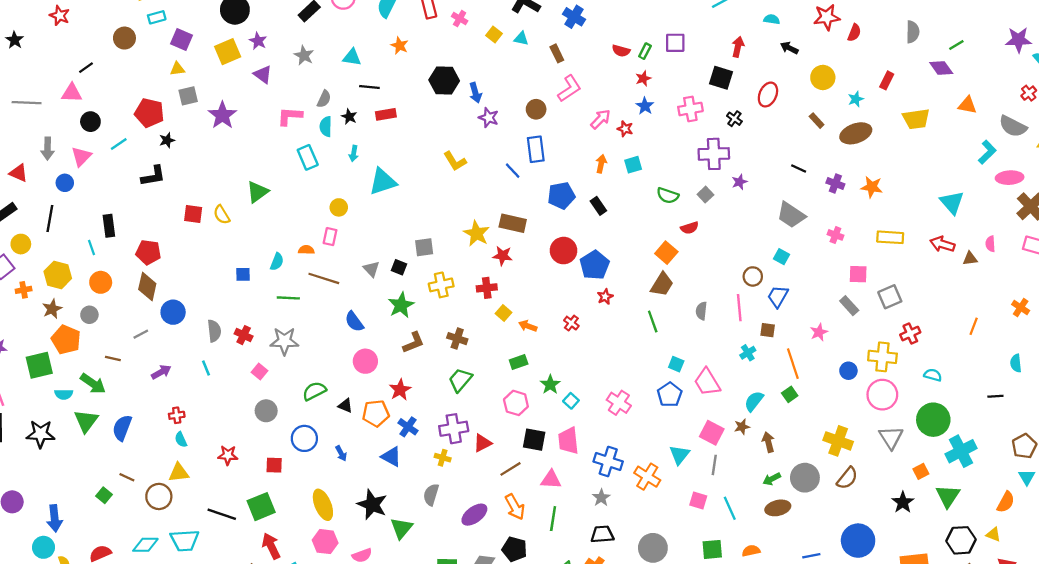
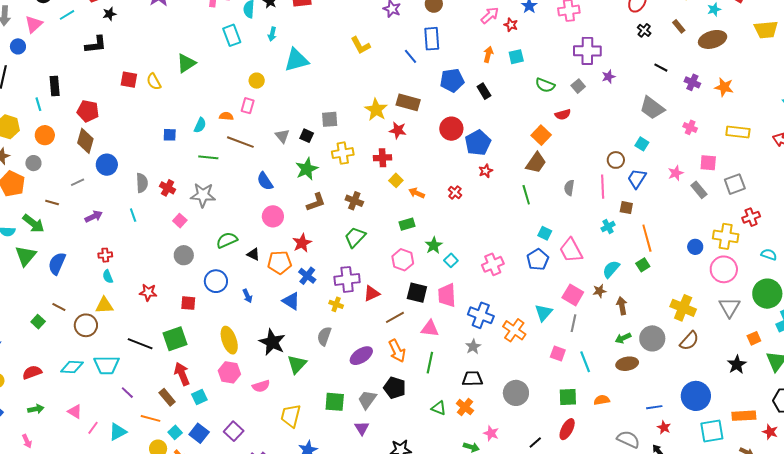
black cross: (734, 119) -> (644, 30), moved
pink star: (819, 332) -> (676, 173), moved
pink cross: (619, 403) -> (493, 264), turned 30

